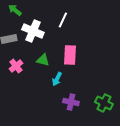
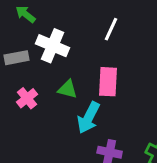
white line: (63, 20) -> (111, 29), moved
cyan arrow: (57, 79) -> (89, 118), size x1.5

